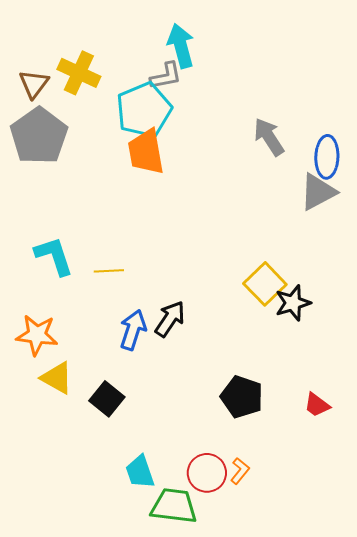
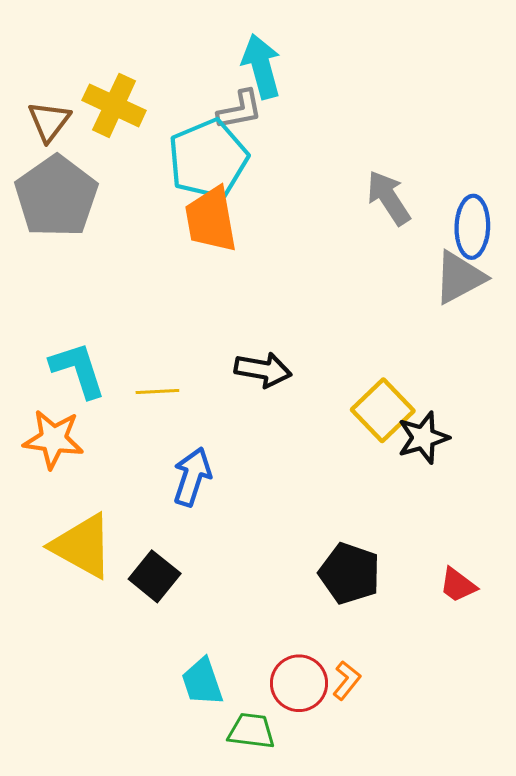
black arrow: (170, 319) -> (263, 370), moved, turned 66
orange star: (37, 335) -> (53, 439), moved
yellow triangle: (57, 378) -> (82, 546), size x1.4
green trapezoid: (174, 506) -> (251, 731), size x0.7

